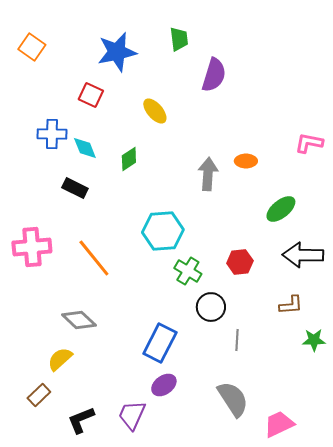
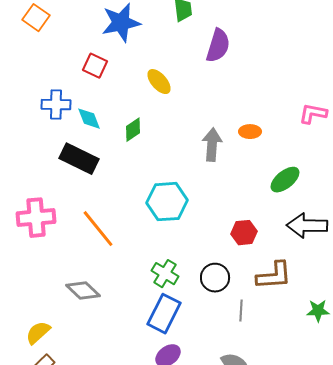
black rectangle: (75, 188) -> (79, 159), size x1.5
green cross: (188, 271) -> (165, 274), moved
brown L-shape: (291, 305) -> (274, 276), moved, size x1.5
yellow semicircle: (60, 359) -> (38, 333), moved

